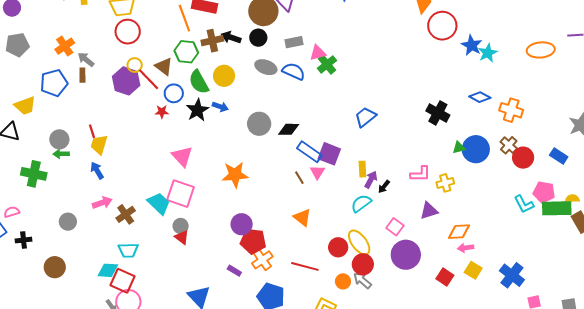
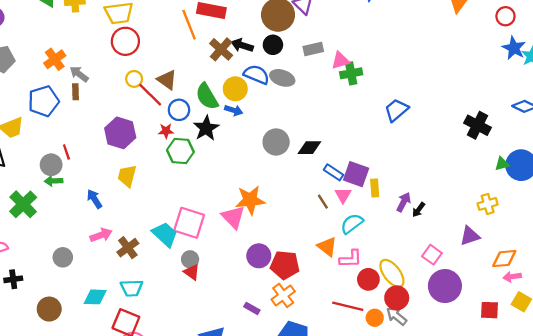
red circle: (442, 26) -> (505, 16), moved, size x0.6
brown cross: (212, 41) -> (221, 49), turned -35
green hexagon: (186, 52) -> (180, 151), moved
green cross: (327, 64) -> (351, 73), turned 30
blue semicircle: (294, 71) -> (256, 75), moved
purple hexagon: (126, 81) -> (120, 133), moved
blue arrow: (220, 107) -> (234, 110), moved
blue trapezoid: (365, 117) -> (396, 110), moved
red line: (92, 131) -> (66, 152), moved
yellow trapezoid: (99, 145) -> (127, 176), moved
blue rectangle: (309, 152) -> (334, 172), size x0.7
pink triangle: (182, 156) -> (233, 217), moved
yellow rectangle: (362, 169) -> (375, 188), moved
green cross: (34, 174) -> (23, 204), turned 35
pink L-shape: (420, 174) -> (351, 259), moved
cyan semicircle: (361, 203) -> (352, 224), moved
red pentagon: (253, 241) -> (285, 265), moved
red line: (305, 266) -> (348, 306), moved
cyan diamond: (108, 270) -> (95, 297), moved
red square: (445, 277) -> (490, 310), turned -30

